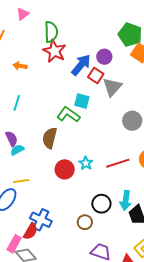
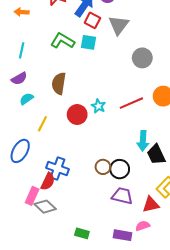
red square: (96, 75) -> (92, 20), moved
green L-shape: (68, 115) -> (63, 41), moved
purple semicircle: (12, 139) -> (19, 78), moved, turned 91
yellow line: (21, 181) -> (42, 124), moved, turned -49
black circle: (101, 204) -> (120, 169), moved

